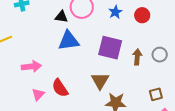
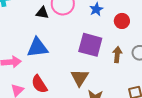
red circle: (142, 15) -> (122, 21), moved
blue triangle: (69, 41) -> (37, 47), moved

